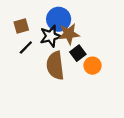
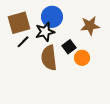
brown square: (21, 26) -> (19, 23), size x1.6
brown star: (69, 34) -> (90, 26), moved

